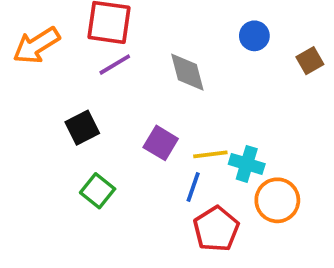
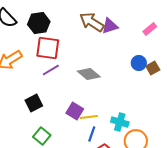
blue circle: (254, 36) -> (139, 63), moved
gray diamond: (187, 72) -> (89, 74), turned -35
yellow line: (210, 154) -> (89, 117), moved

